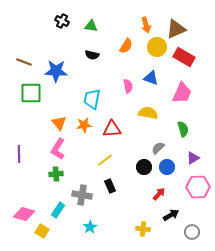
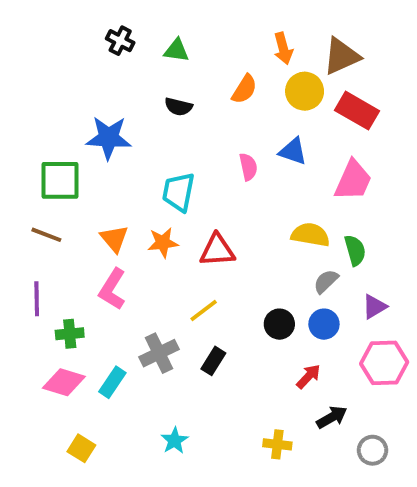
brown line: (24, 62) -> (46, 235), moved
yellow semicircle: (148, 113) -> (310, 235), moved
gray semicircle: (158, 148) -> (326, 281), moved
green cross: (56, 174) -> (70, 334), moved
black rectangle: (110, 186) -> (213, 361), turned 56
gray cross: (82, 195) -> (159, 353), moved, turned -36
cyan rectangle: (58, 210) -> (112, 382), moved
pink diamond: (24, 214) -> (64, 382), moved

